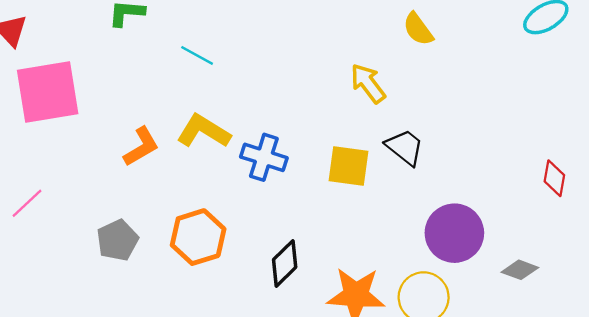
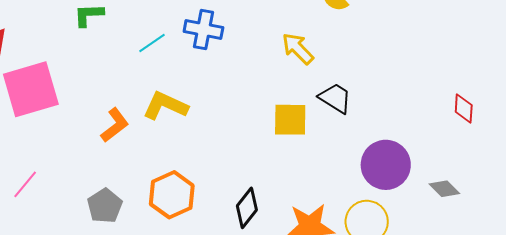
cyan line: (197, 55) -> (152, 43), turned -56
blue cross: (264, 157) -> (203, 30), moved
gray diamond: (520, 270) -> (444, 189), turned 32

